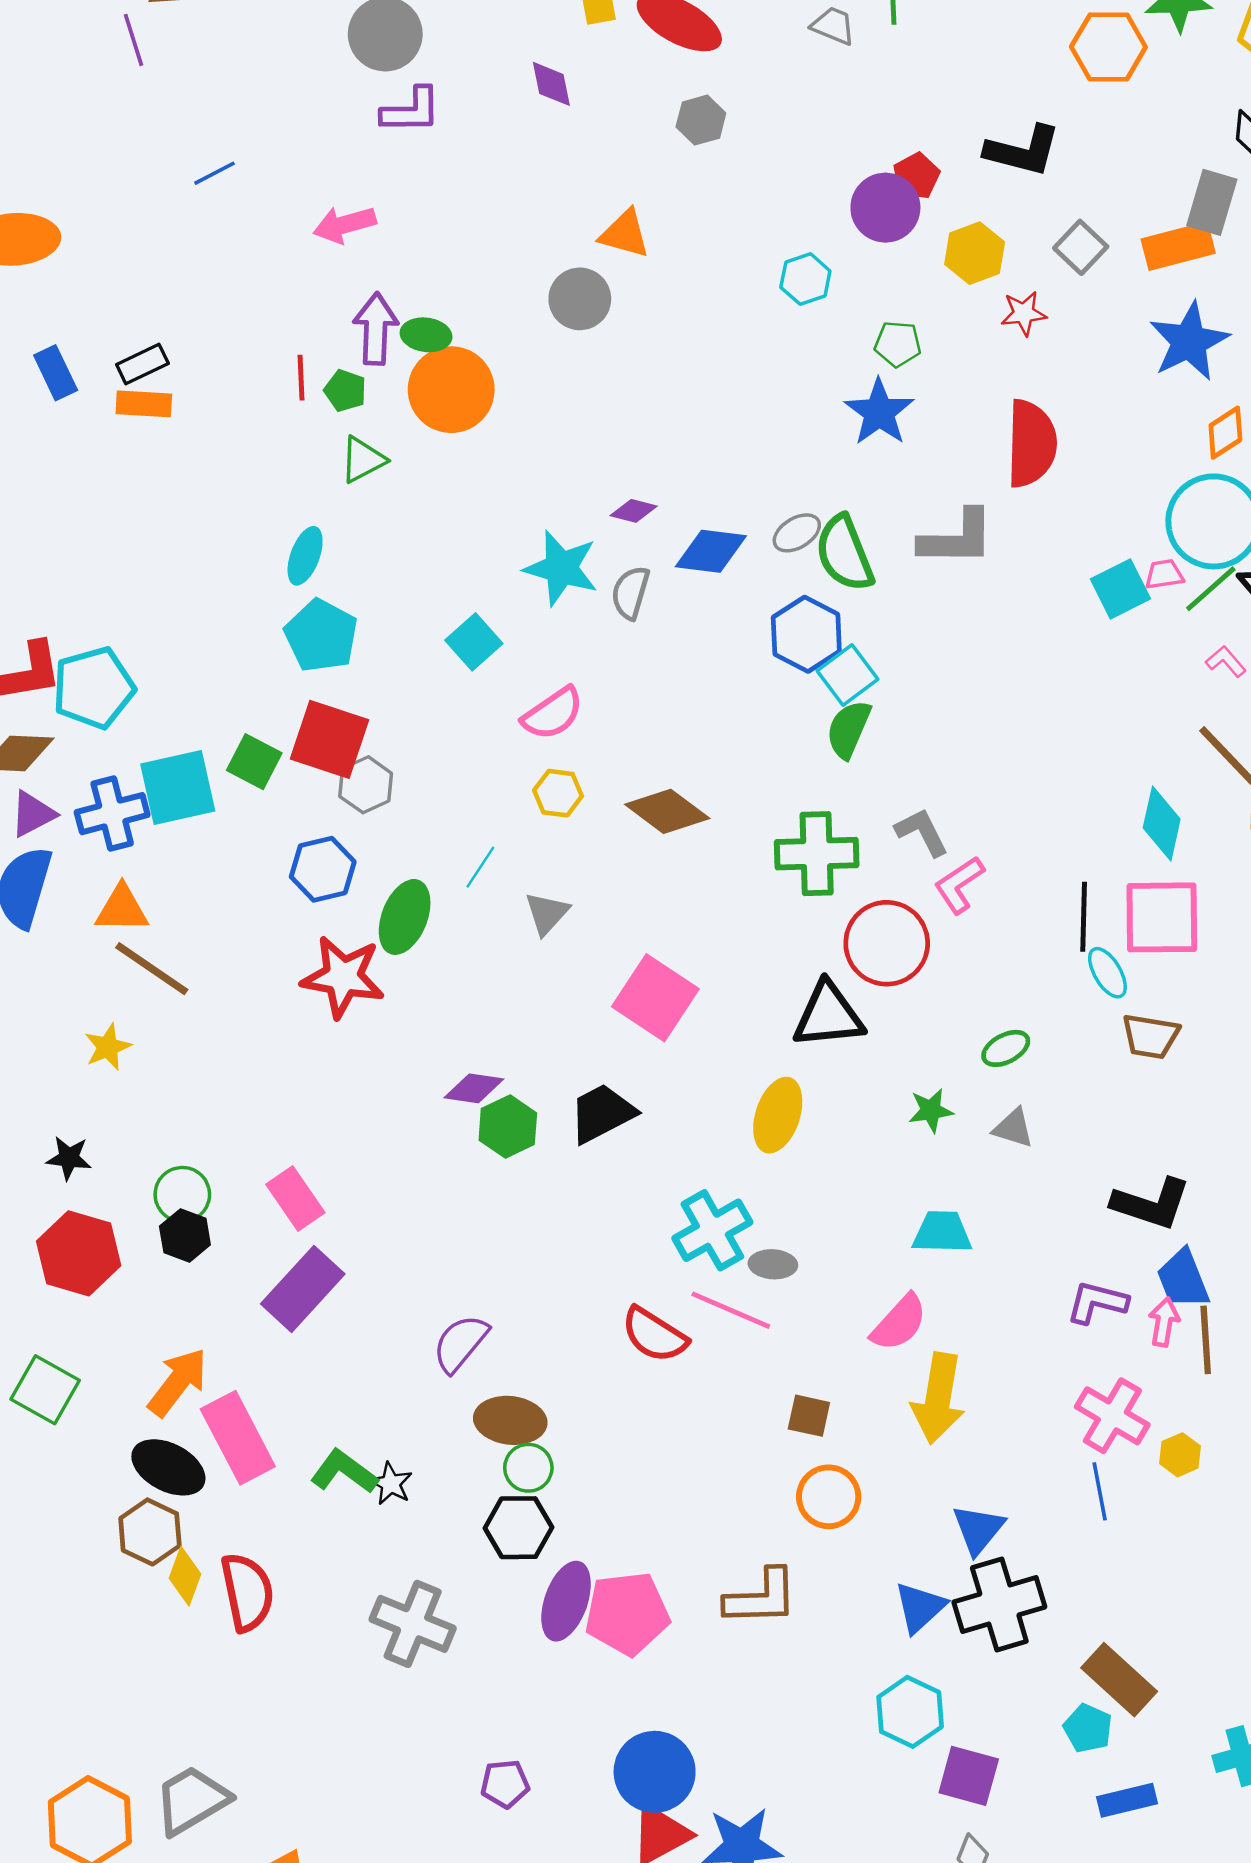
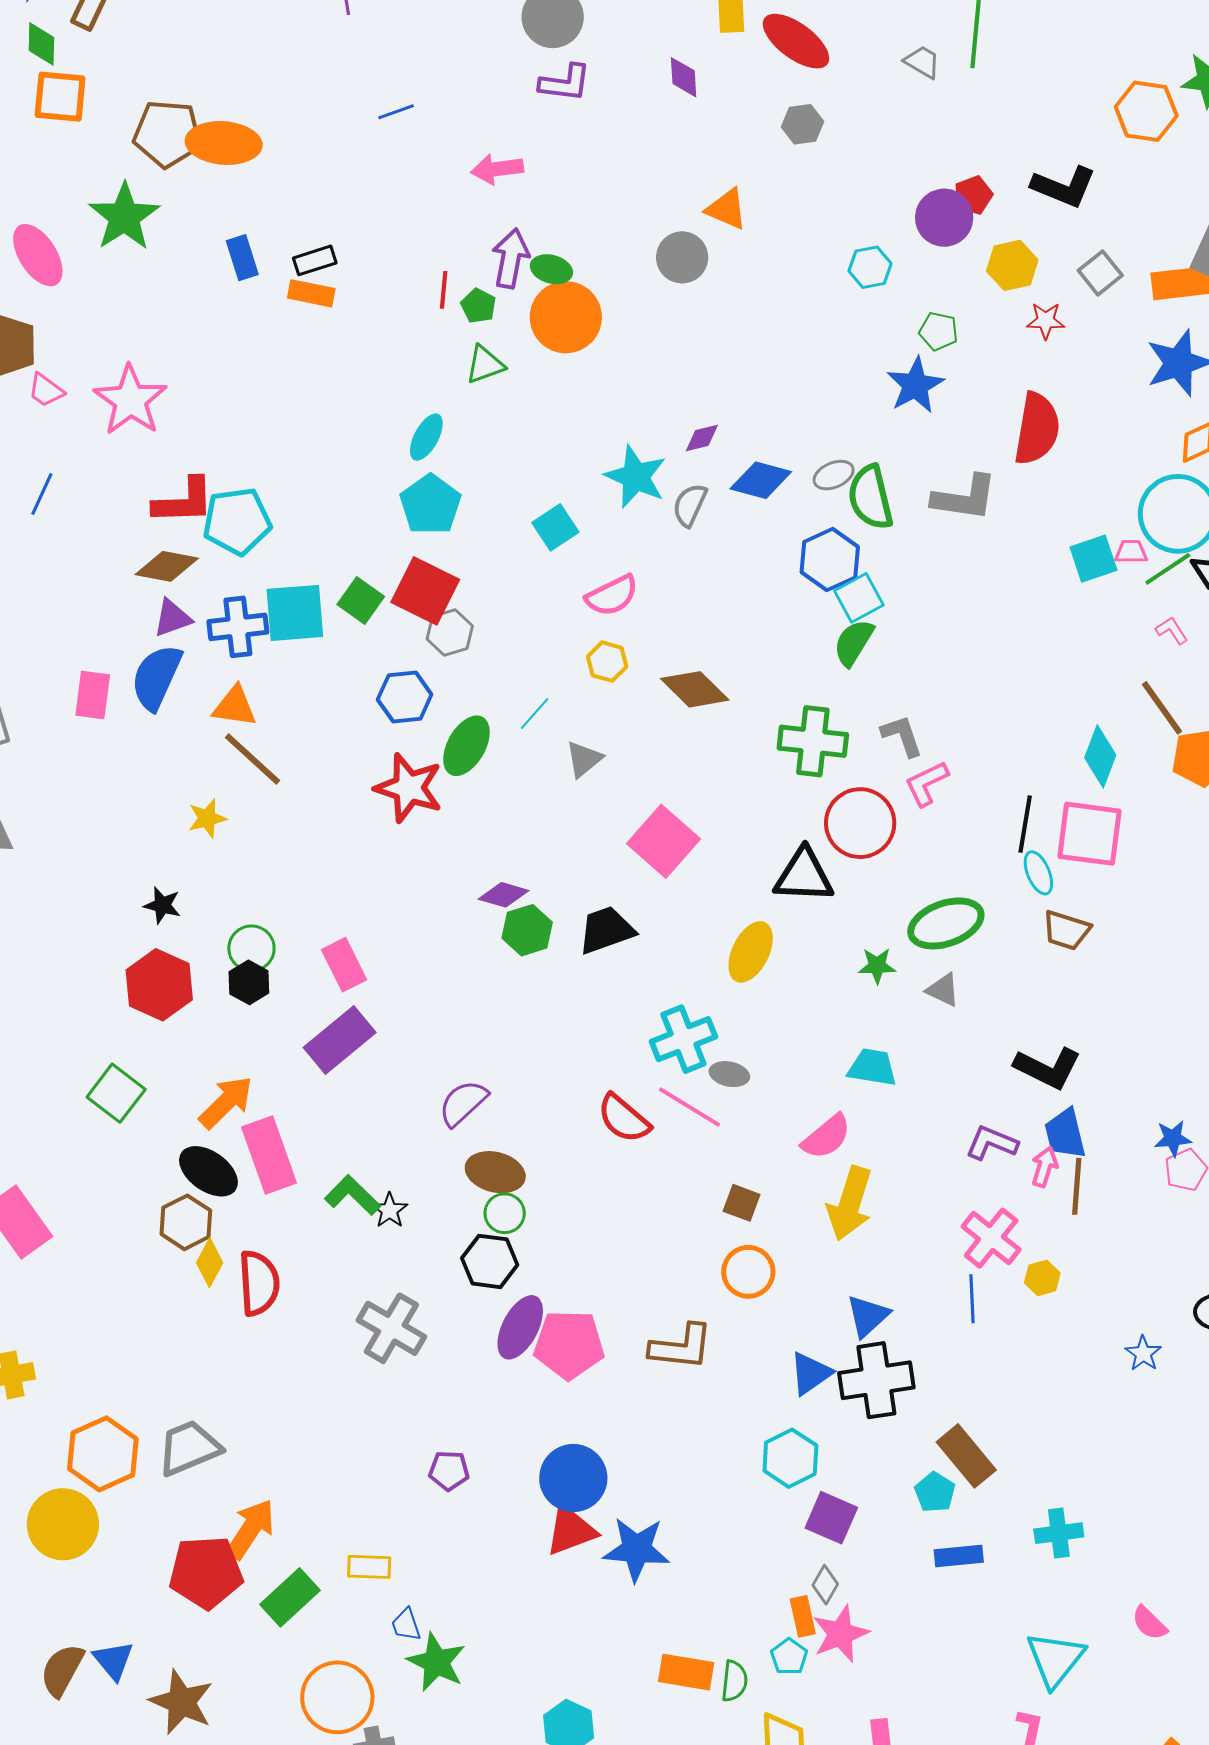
purple diamond: (634, 511) -> (702, 438), turned -36
green ellipse: (1006, 1048) -> (946, 923), size x1.8

